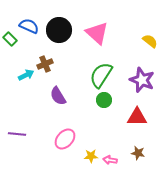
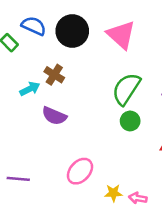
brown cross: (45, 64) -> (54, 75), turned -35
purple semicircle: (58, 96) -> (54, 116), moved, turned -36
purple line: (17, 134) -> (18, 179), moved

